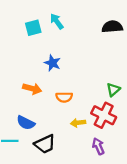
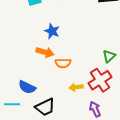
orange arrow: (32, 89) -> (45, 52), moved
red cross: (104, 115) -> (100, 80), turned 30

